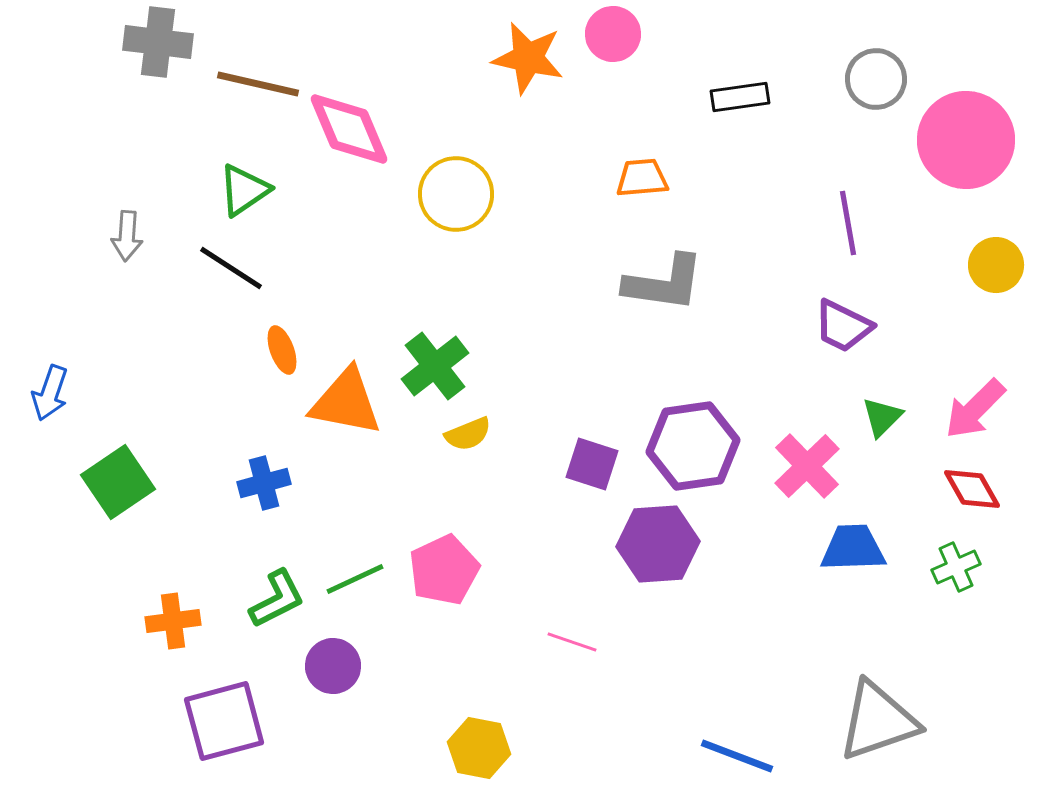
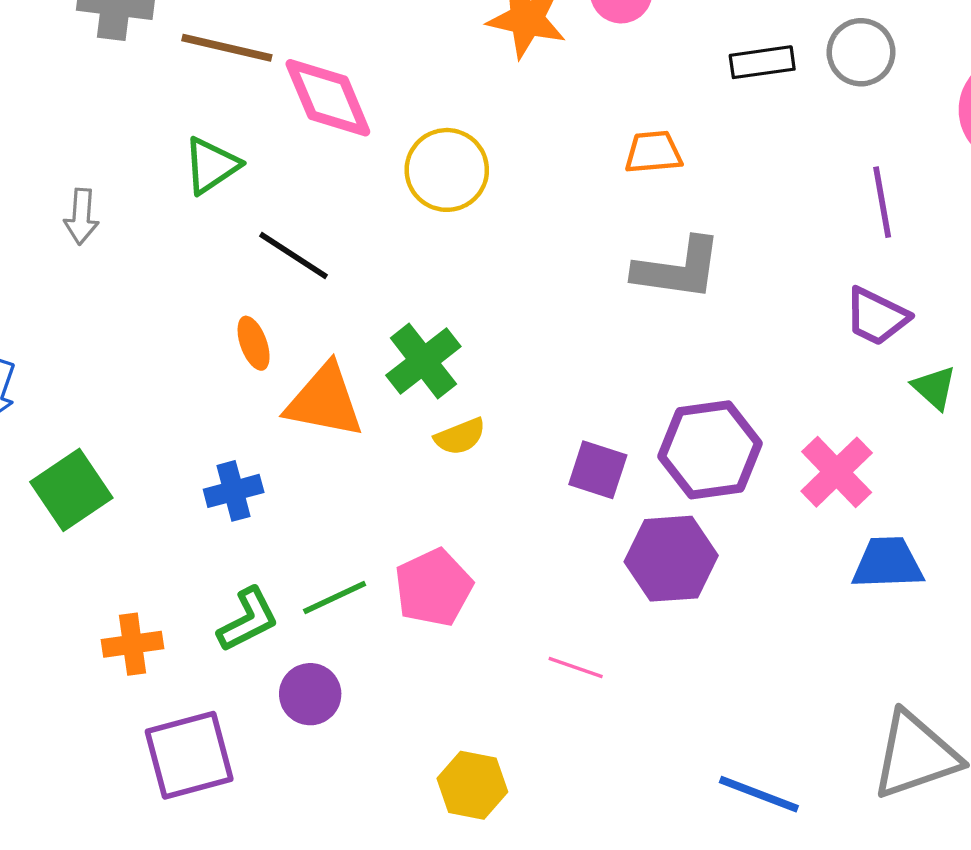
gray circle: (876, 79) -> (861, 52), moved
black line: (231, 268) -> (294, 255), moved
green triangle: (882, 417) -> (934, 388), moved, turned -33

